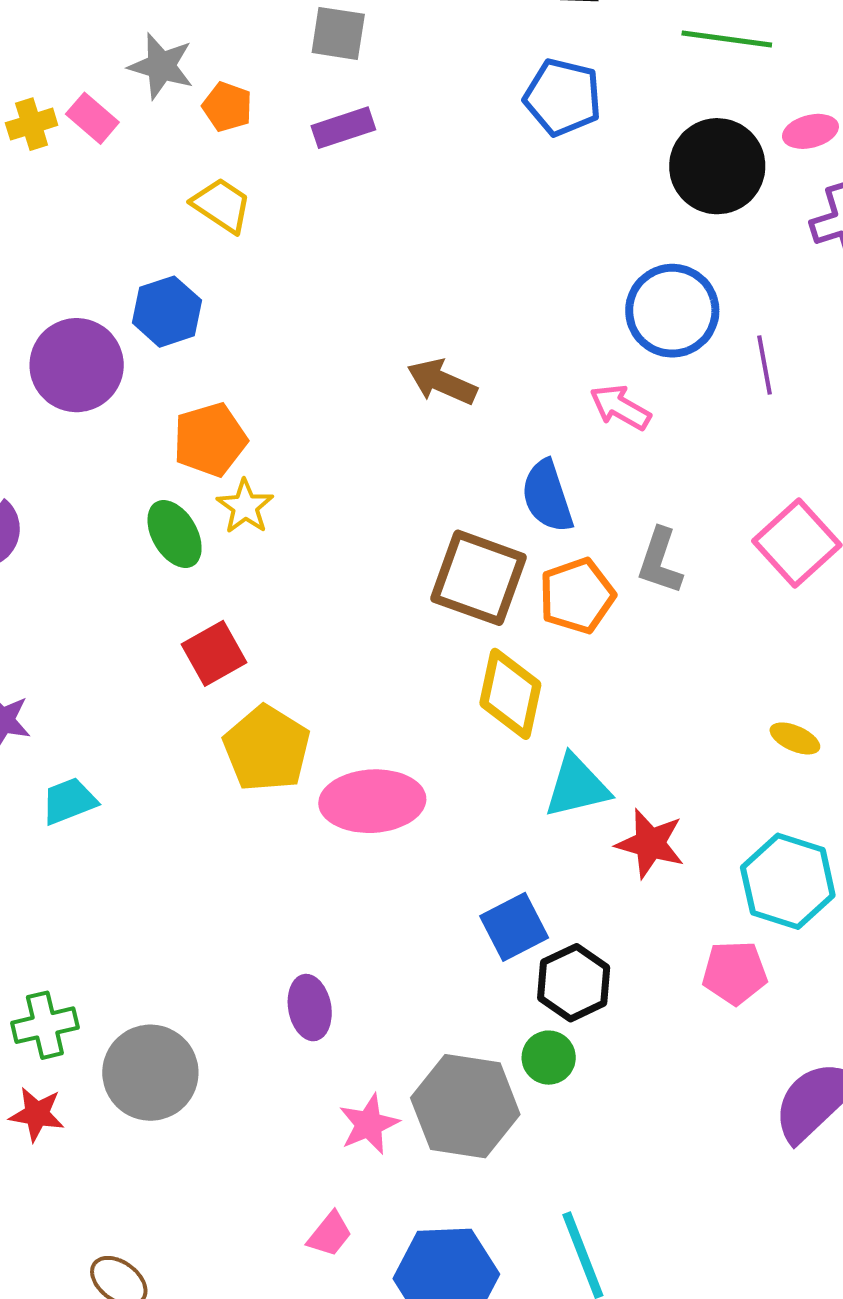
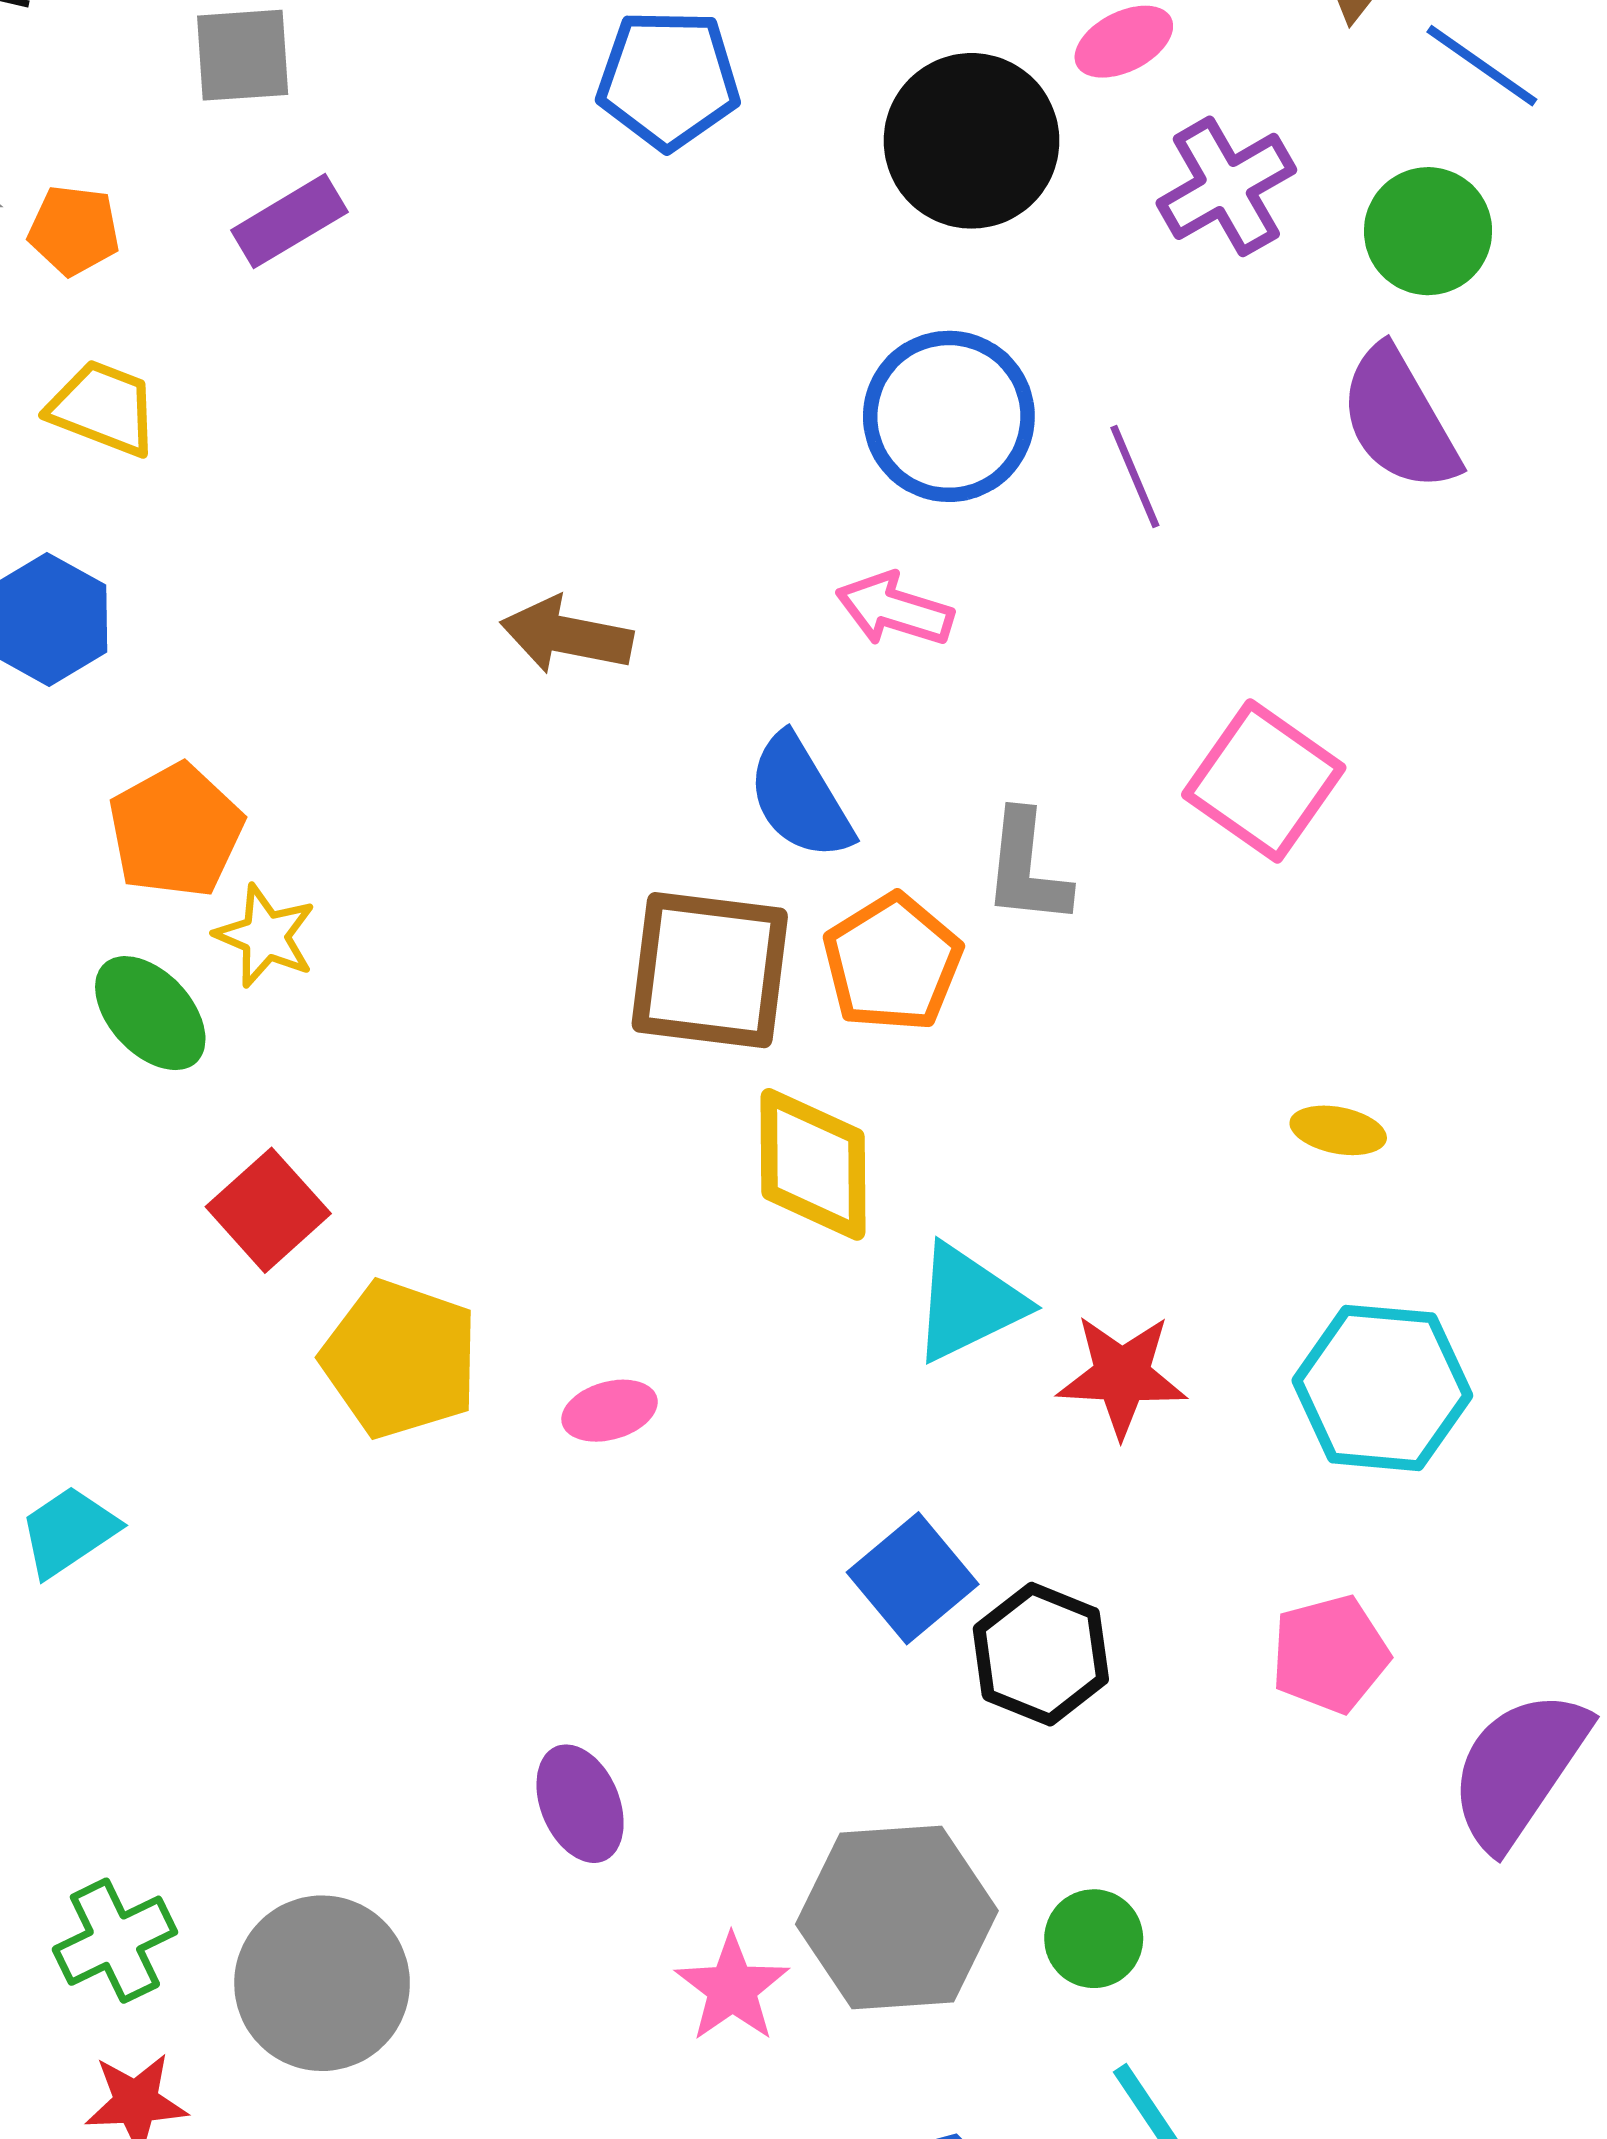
pink ellipse: (372, 801) -> (610, 1411), size x0.5
pink pentagon: (735, 973) -> (1330, 1654), moved
green circle: (549, 1058) -> (1094, 1939), moved

